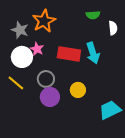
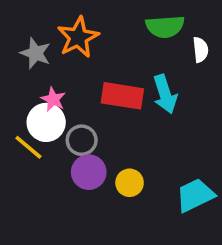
green semicircle: (93, 15) -> (165, 27), size x1.5
pink star: (37, 49) -> (53, 99), moved
white circle: (22, 57) -> (46, 122), moved
yellow circle: (78, 90) -> (130, 183), moved

